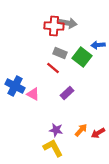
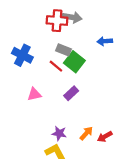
green square: (82, 57) -> (74, 62), moved
blue cross: (15, 86) -> (22, 55), moved
pink triangle: (33, 94) -> (34, 94), turned -40

